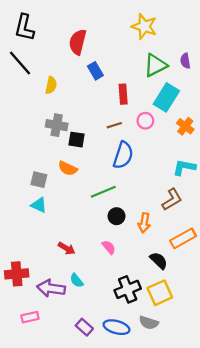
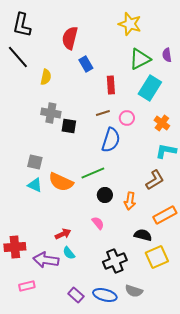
pink circle: (145, 121) -> (127, 118), moved
orange cross: (185, 126) -> (162, 123), moved
orange semicircle: (68, 168) -> (61, 182), moved, size x1.4
red arrow: (67, 248) -> (63, 234), moved, turned -56
black semicircle: (159, 261) -> (143, 235), turned -30
yellow square: (160, 293) -> (157, 257), moved

